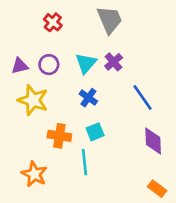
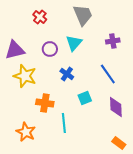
purple cross: (114, 62) -> (113, 41), moved, turned 32
cyan triangle: (86, 63) -> (74, 43), moved
purple circle: (49, 65) -> (50, 49), moved
purple triangle: (20, 66) -> (15, 50), size x1.5
cyan square: (95, 132) -> (85, 98), moved

